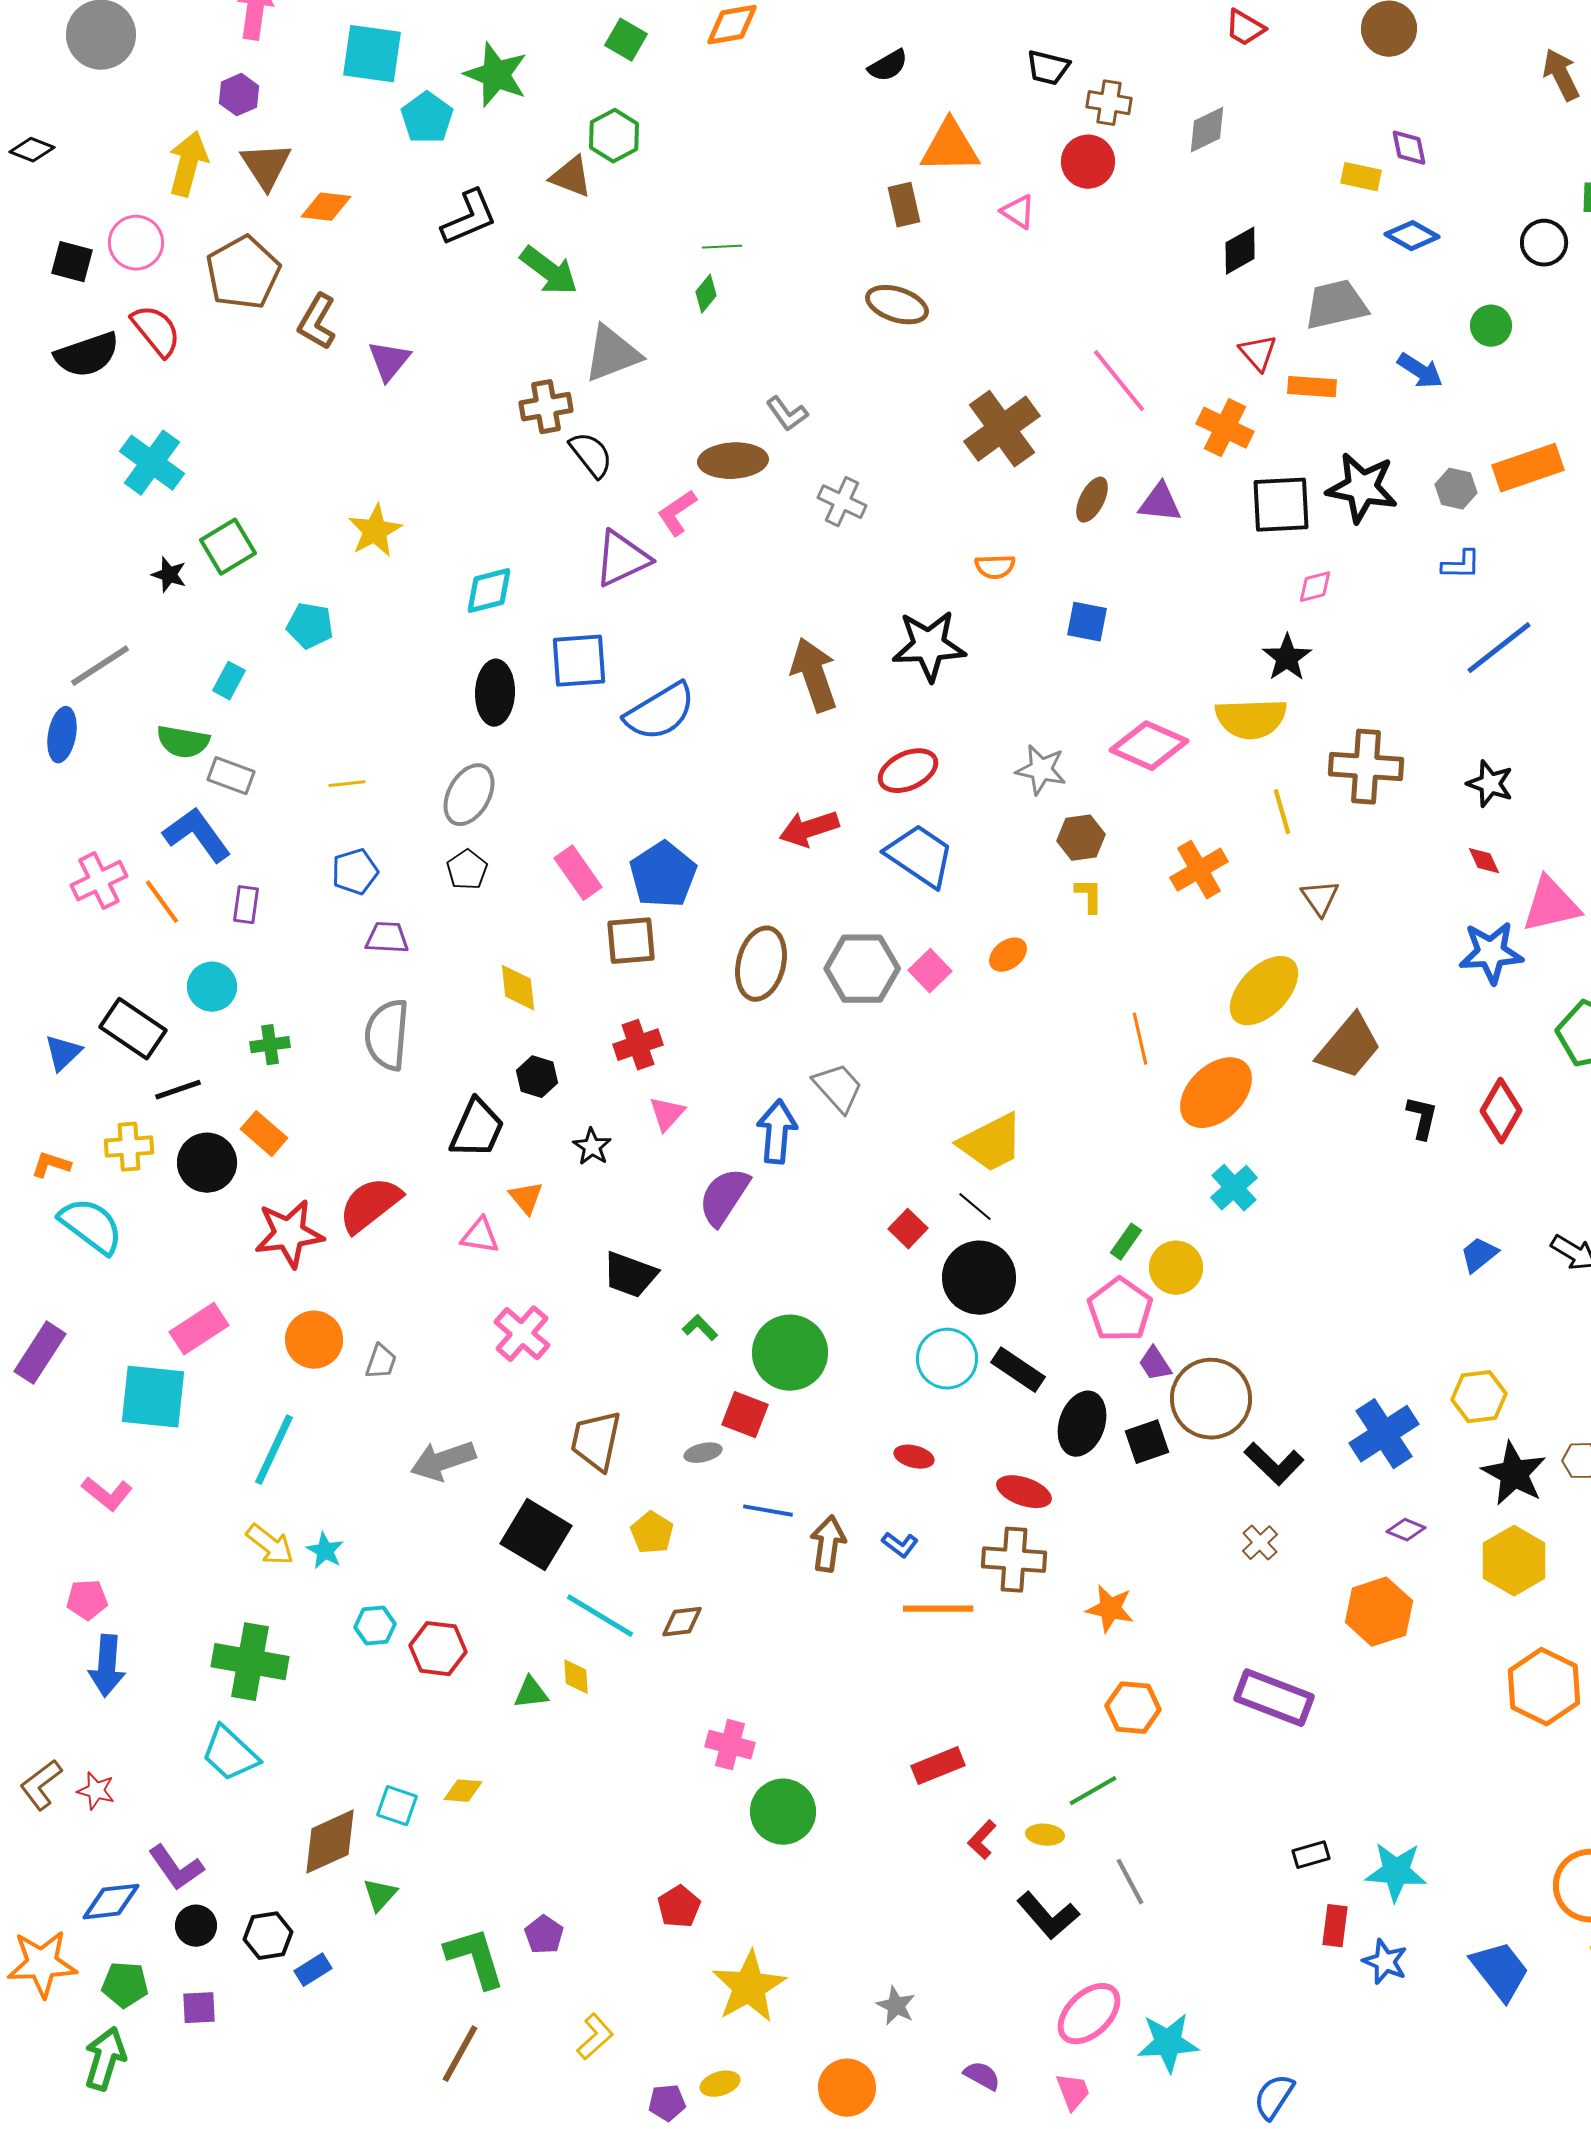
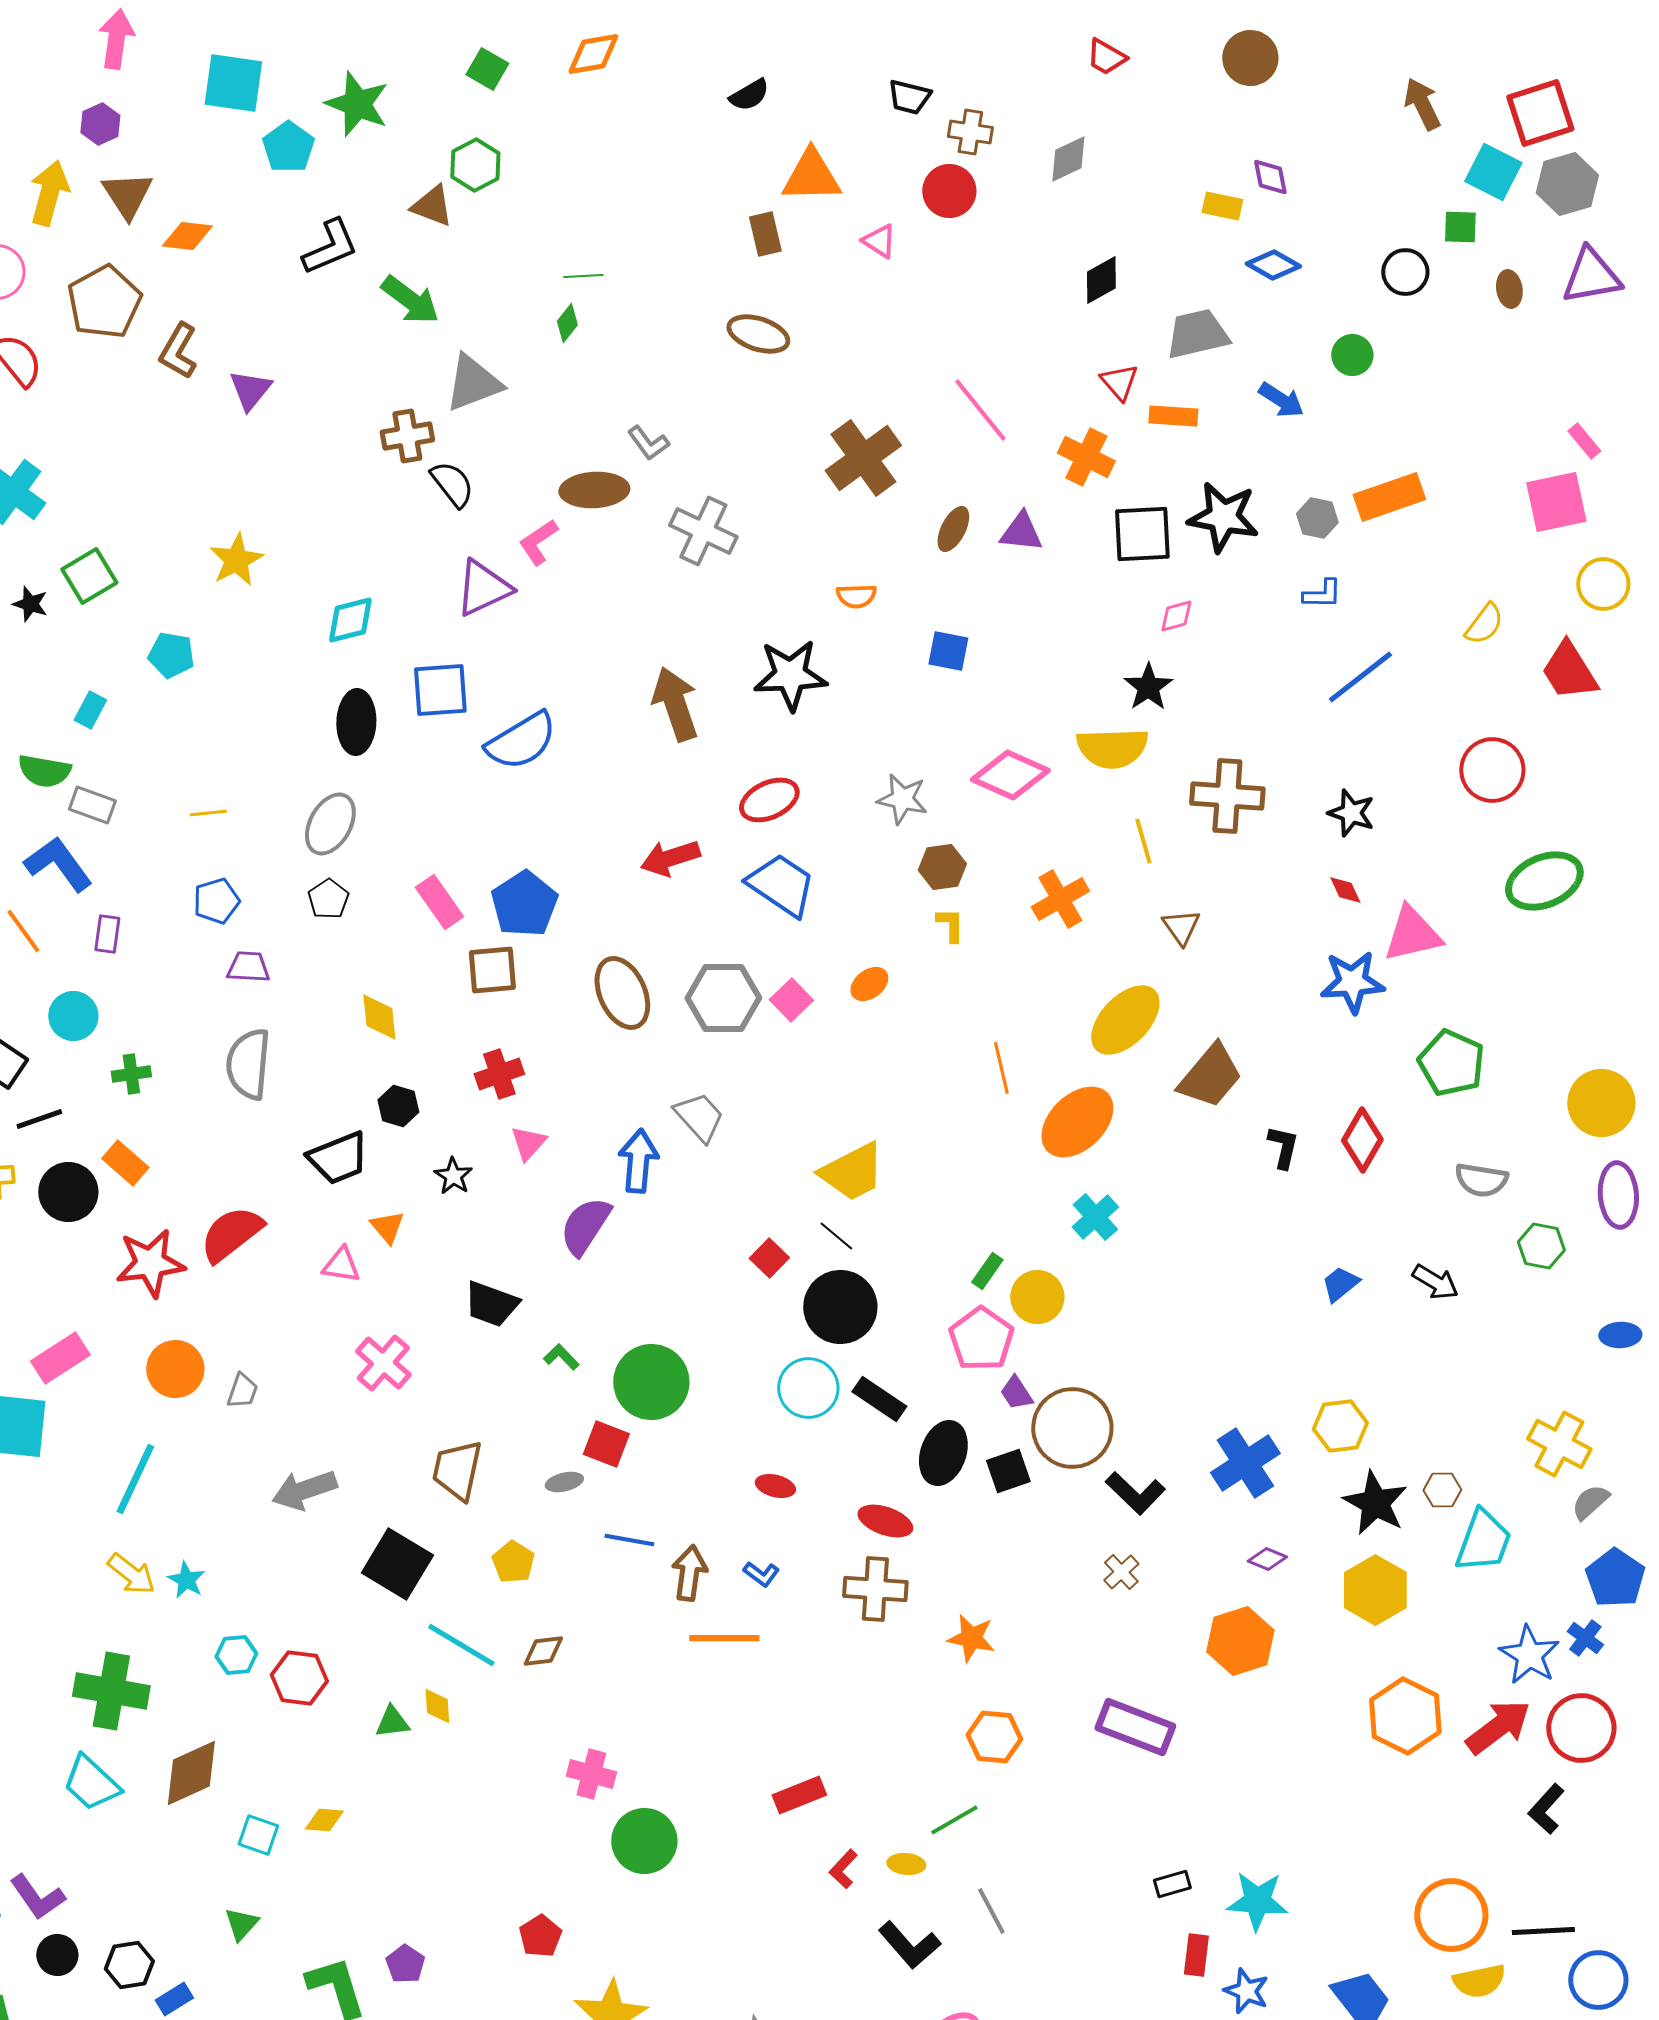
gray cross: (842, 502) -> (703, 531), size x1.4
brown ellipse: (761, 964) -> (622, 993), turned -38
black trapezoid: (477, 1129) -> (338, 1158), turned 44
orange line: (938, 1609) -> (724, 1638), moved
brown diamond: (330, 1842) -> (191, 1773), moved

